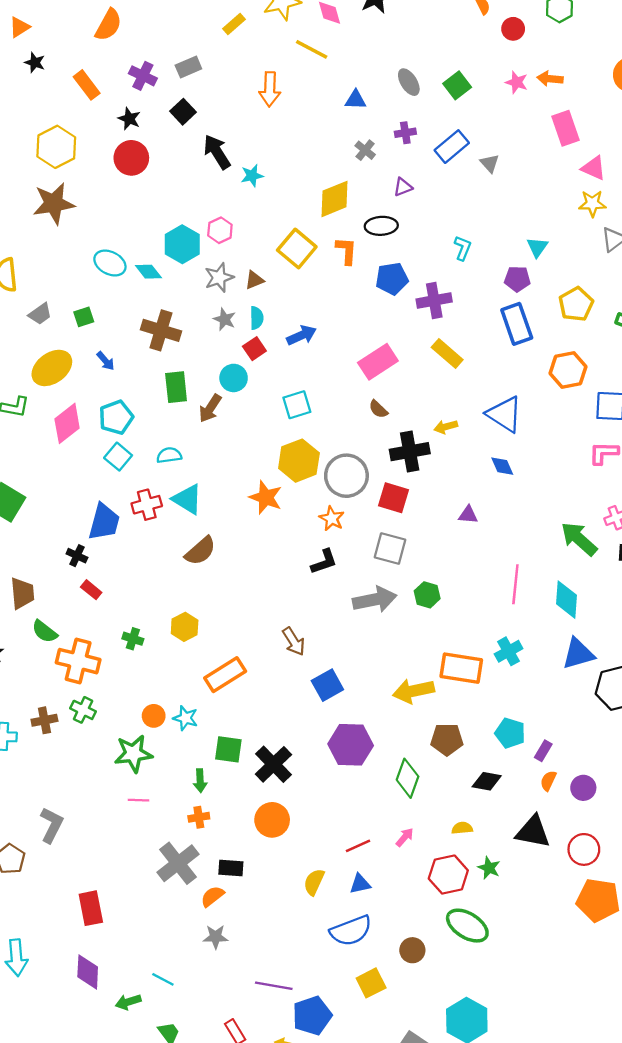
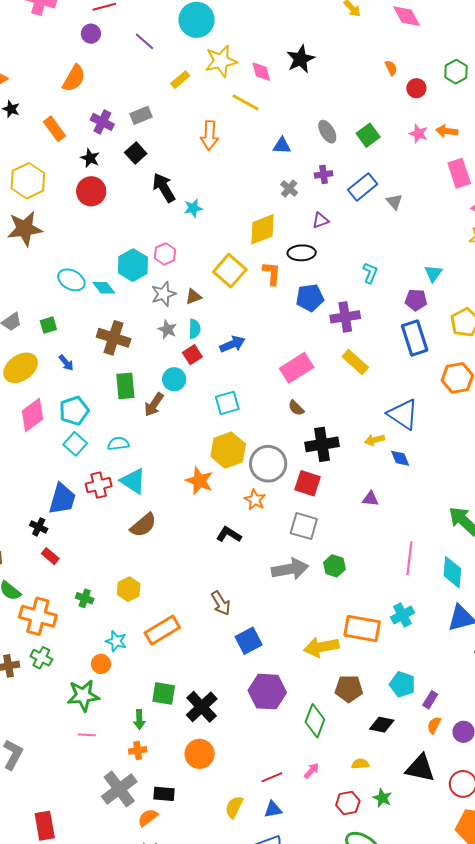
yellow arrow: (446, 427) -> (375, 440), moved
black L-shape: (324, 562) -> (229, 535), moved, turned -130
cyan star: (185, 718) -> (116, 641), moved
red hexagon: (448, 875) -> (348, 803), size x0.7

